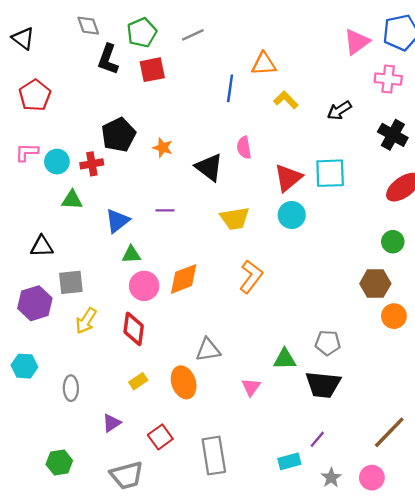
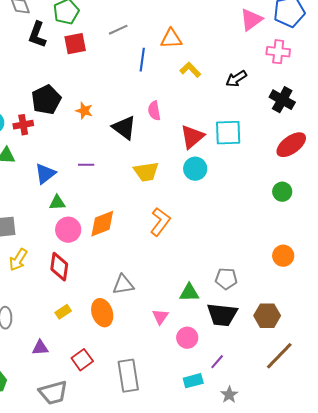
gray line: (193, 35) -> (118, 30), moved
brown hexagon: (375, 284) -> (267, 316), moved
purple triangle: (112, 423) -> (40, 348), turned 30
pink circle: (372, 478) -> (187, 338), moved

